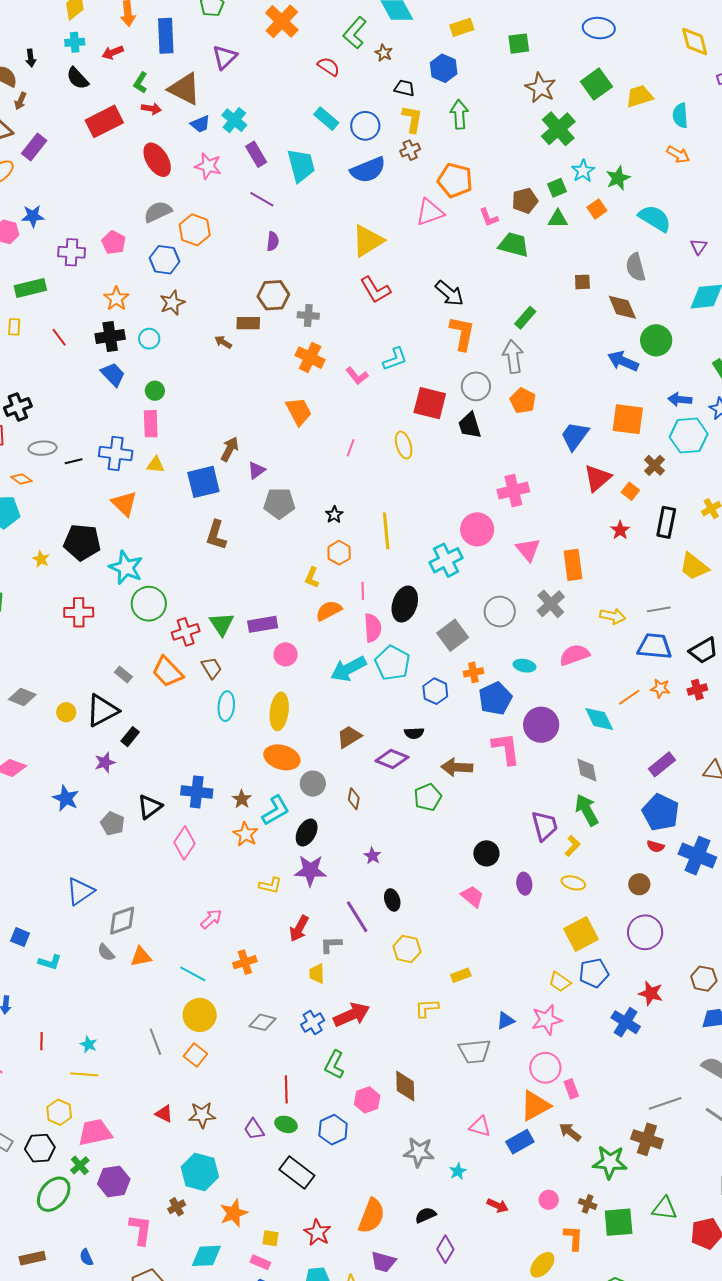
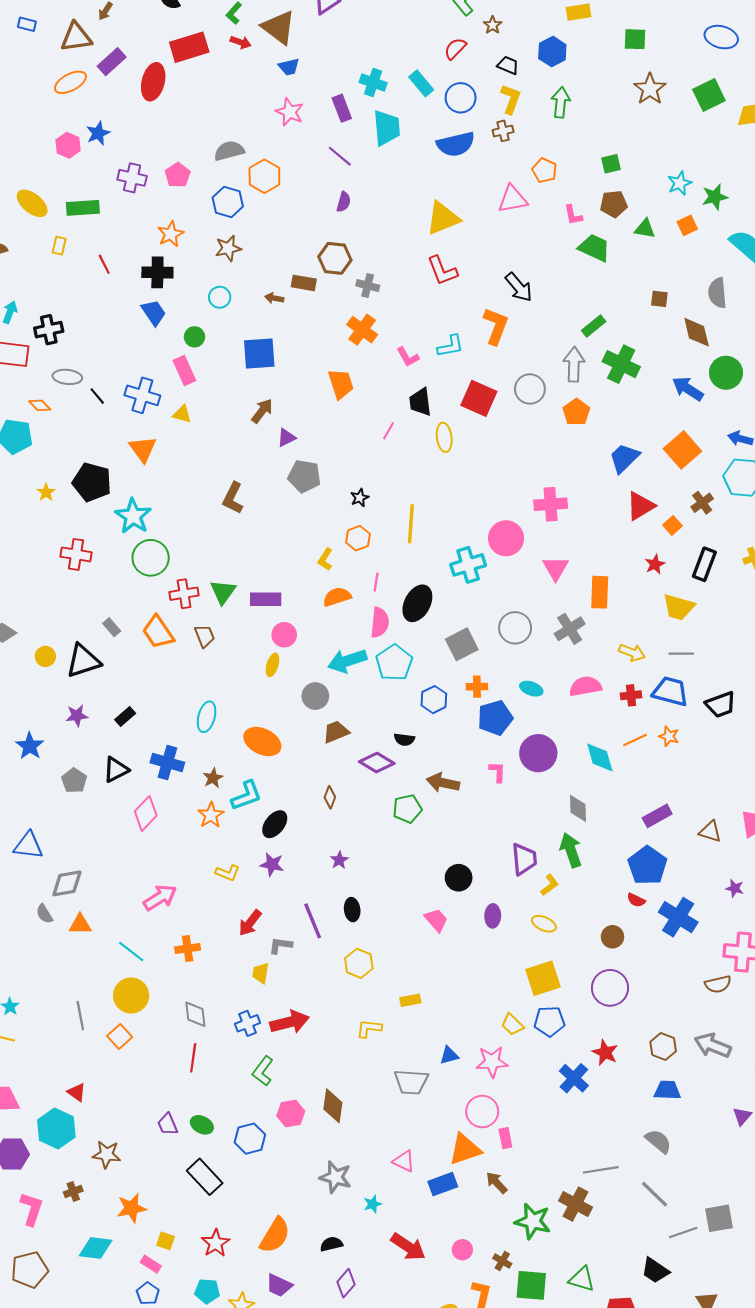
red semicircle: (329, 67) -> (455, 49), moved, turned -90
cyan cross: (234, 120) -> (373, 83), moved, turned -30
green cross: (558, 129) -> (621, 364), moved, turned -32
red ellipse: (157, 160) -> (153, 82), moved, turned 36
orange pentagon: (455, 180) -> (544, 170), size x0.7
green square: (557, 188) -> (611, 164), moved
blue star: (33, 216) -> (98, 133), turned -30
orange L-shape: (462, 333) -> (496, 326), moved
cyan circle: (149, 339) -> (220, 297), moved
brown arrow: (223, 342) -> (274, 298), turned -30
orange square: (628, 419) -> (682, 450), turned 32
pink rectangle: (151, 424) -> (184, 371), turned -32
black trapezoid: (470, 425) -> (420, 402), moved
black line: (74, 461) -> (97, 396), turned 54
blue square: (203, 482) -> (259, 354), moved
yellow trapezoid: (694, 567) -> (679, 607), moved, turned -32
red cross: (697, 690) -> (631, 695), moved
cyan ellipse: (226, 706) -> (207, 717), moved
yellow ellipse: (279, 711) -> (272, 665), moved, size x0.6
black rectangle: (130, 737) -> (125, 716), moved
pink L-shape: (506, 749) -> (497, 772), size x0.6
gray circle: (313, 784) -> (315, 696), moved
purple star: (310, 871) -> (272, 864), size x0.7
blue triangle: (80, 891) -> (28, 846), turned 32
pink arrow: (211, 919) -> (160, 898), size x1.4
gray diamond: (263, 1022) -> (195, 1014), turned 60
red line: (286, 1089) -> (193, 1058), moved
brown star: (202, 1115) -> (107, 1154), moved
cyan hexagon: (200, 1172) -> (56, 1128), moved
red arrow: (498, 1206) -> (408, 1247), size x1.6

